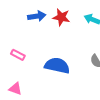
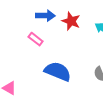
pink rectangle: (18, 55) -> (36, 39), moved

